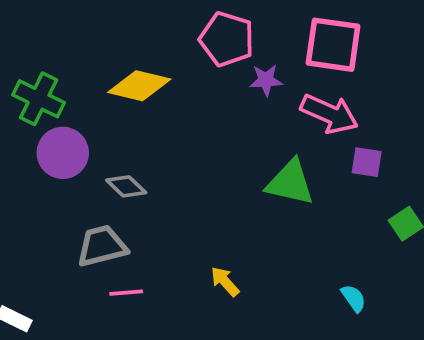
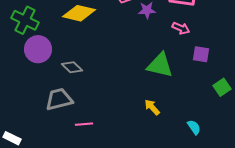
pink arrow: (329, 114) -> (181, 28), size x0.6
yellow arrow: (225, 281) -> (152, 107), moved
pink line: (126, 293) -> (84, 124), moved

